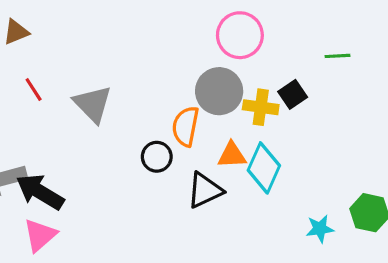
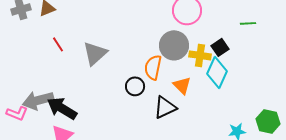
gray triangle: (93, 104) -> (95, 53), turned 32
orange triangle: (232, 155) -> (182, 85), turned 48
cyan diamond: (264, 168) -> (217, 72), moved

